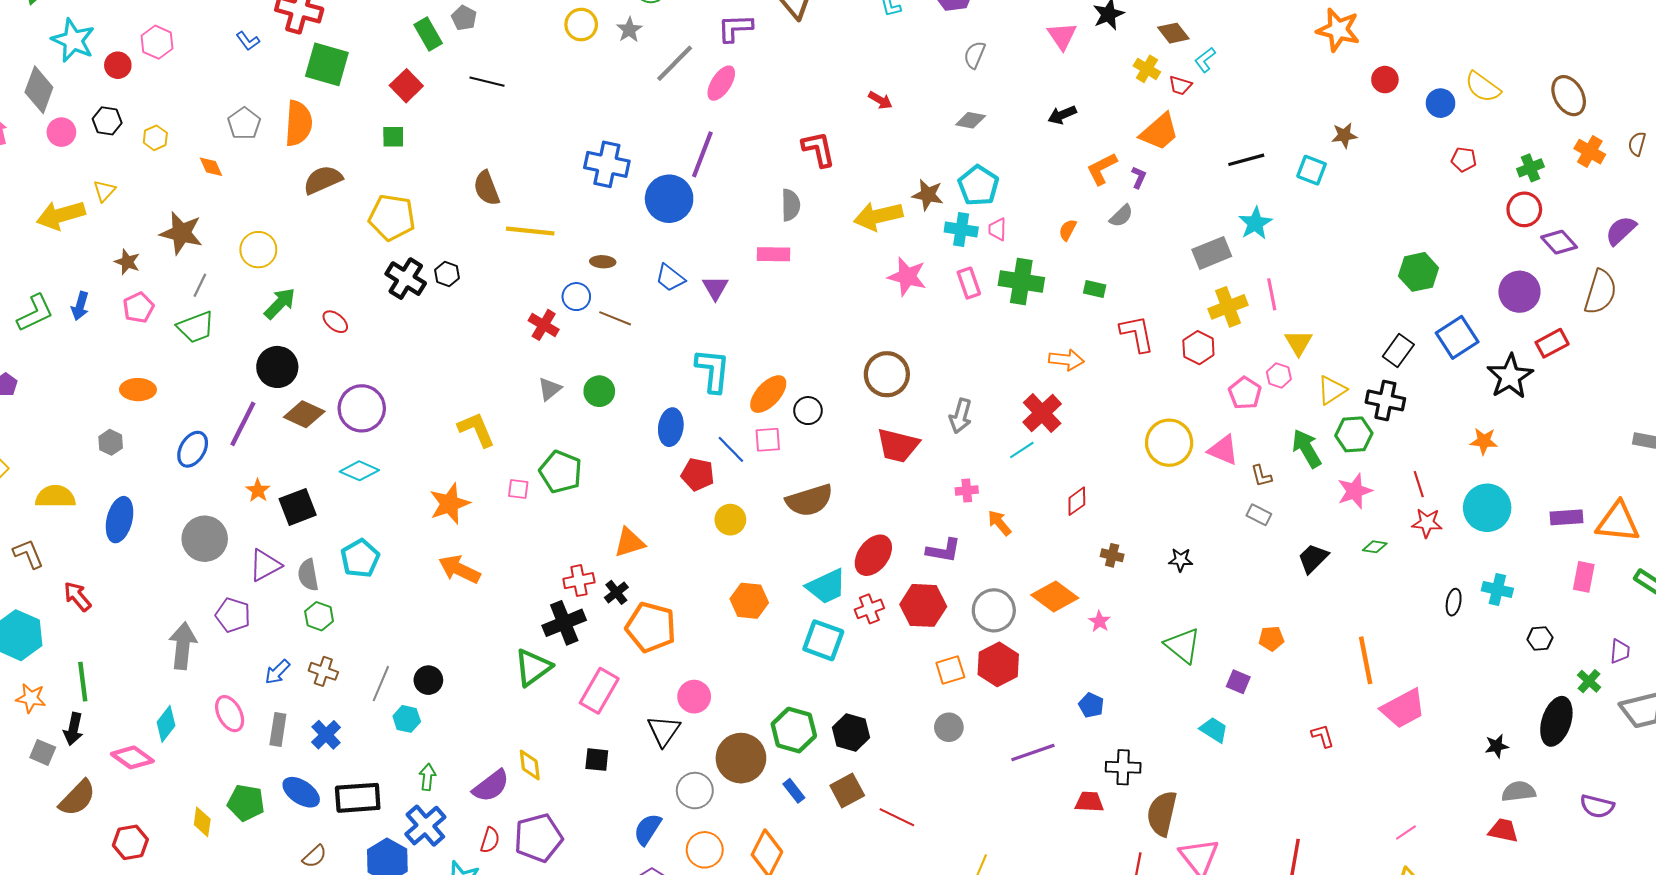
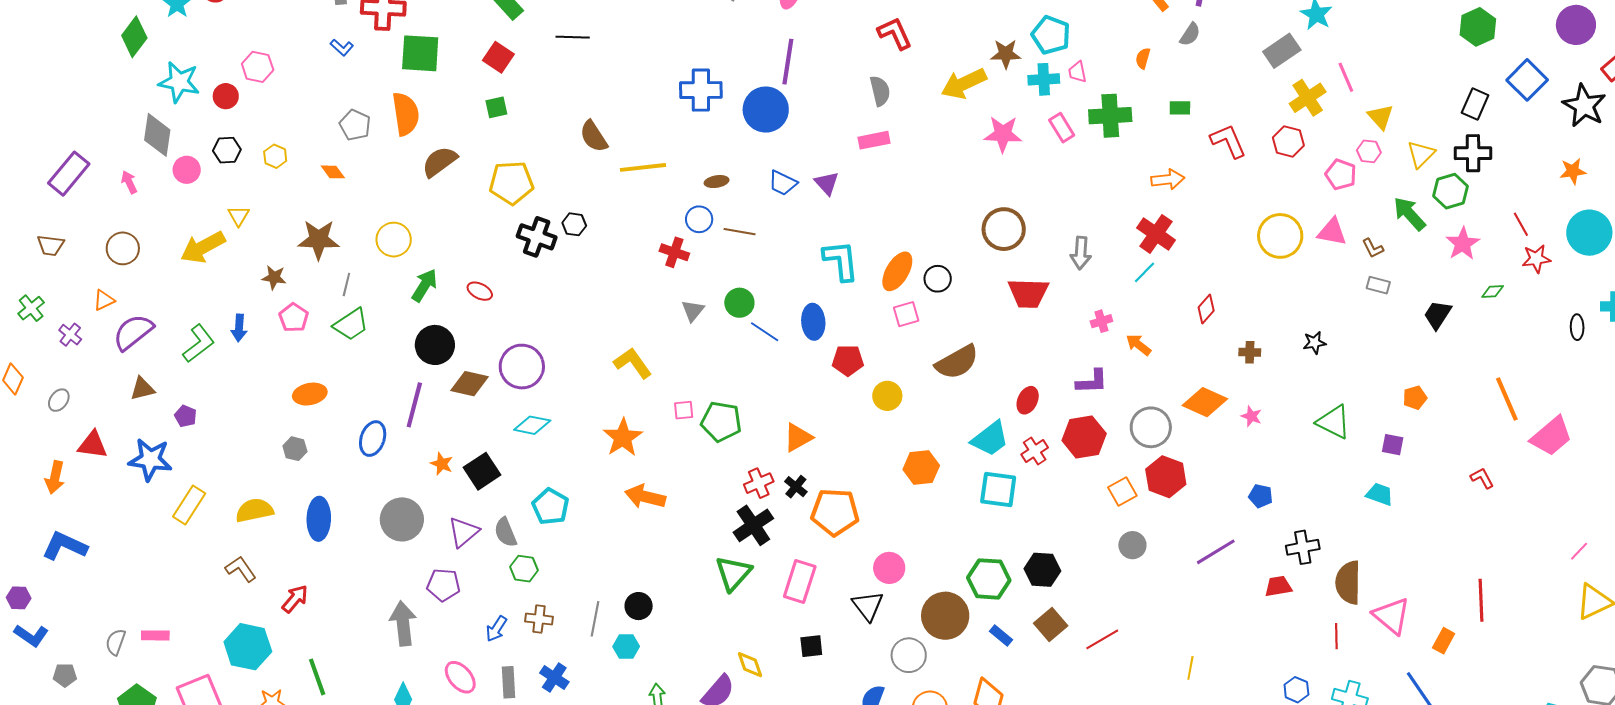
blue line: (731, 449) -> (765, 332), moved
green pentagon: (561, 472) -> (721, 422), moved
red ellipse: (873, 555) -> (1028, 400), size x0.7
red arrow: (77, 596) -> (295, 599), turned 92
red line: (897, 817) -> (1102, 639), turned -44

